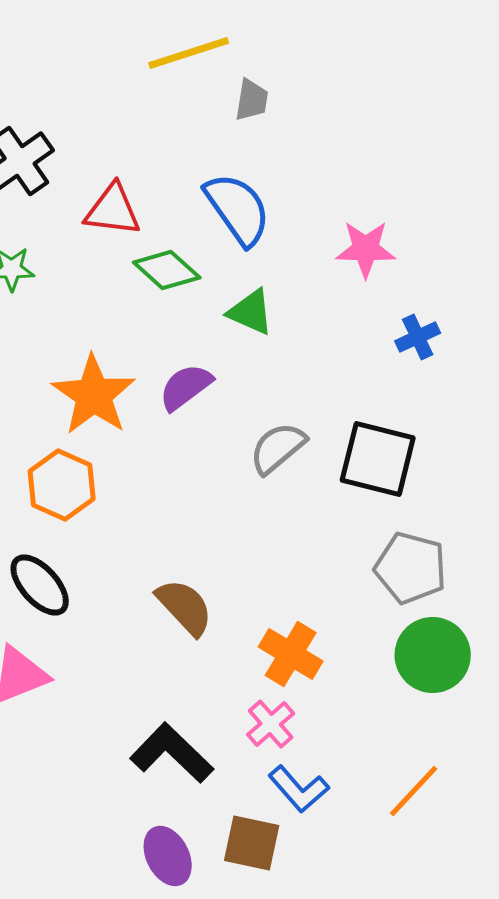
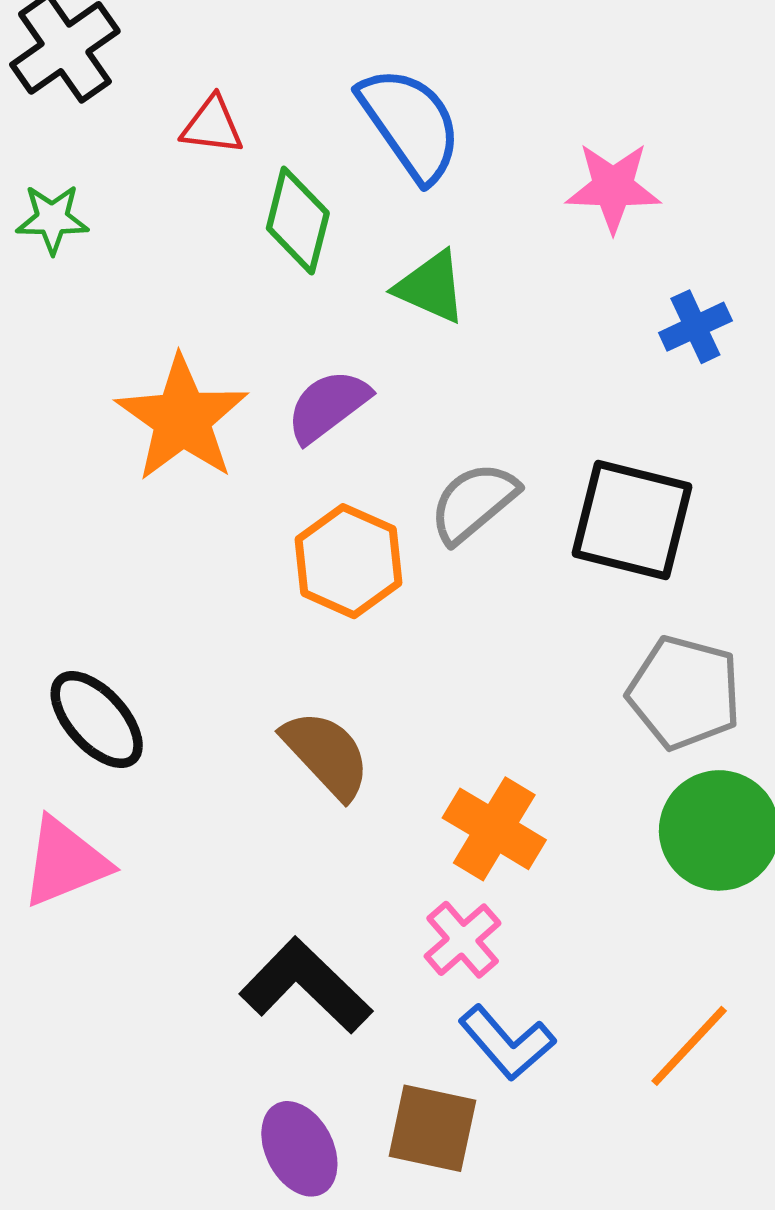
red triangle: (113, 210) -> (212, 125), size x0.7
green diamond: (167, 270) -> (298, 221), turned 62
orange hexagon: (62, 485) -> (348, 561), moved

